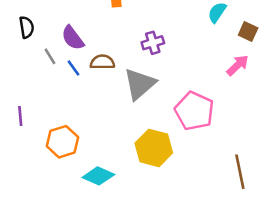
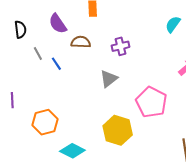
purple semicircle: (73, 38) -> (58, 24), moved
brown semicircle: (102, 62) -> (81, 42), moved
gray triangle: (140, 84) -> (109, 79), size x0.7

